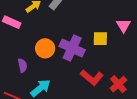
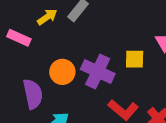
purple semicircle: (22, 65) -> (33, 94), size x1.6

